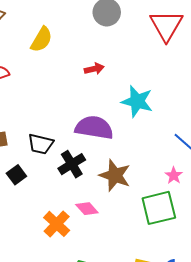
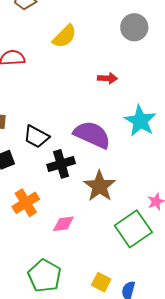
green square: (159, 208) -> (133, 229), turned -36
pink diamond: (87, 209) -> (63, 224), moved, turned -70
orange cross: (57, 224) -> (26, 203), moved

